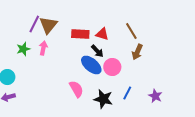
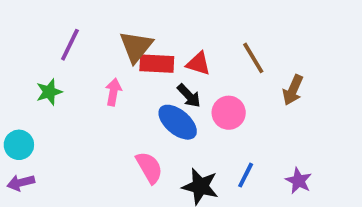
brown triangle: (48, 25) -> (136, 47), moved
pink arrow: (43, 48) -> (113, 92), moved
brown arrow: (137, 52) -> (293, 90), moved
pink circle: (112, 67) -> (229, 113), moved

